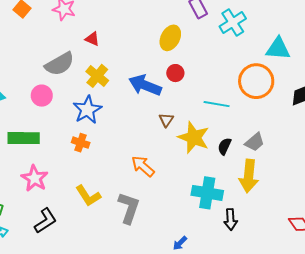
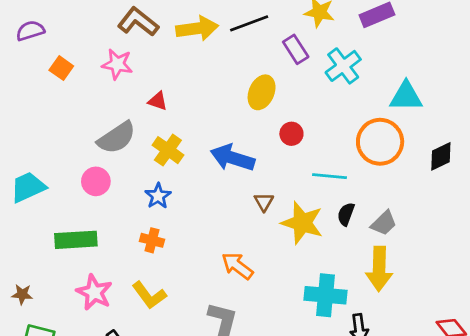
red circle: (175, 73) -> (291, 134), moved
blue star: (87, 110) -> (158, 196), size x0.7
black semicircle: (224, 146) -> (346, 214), moved
yellow L-shape: (88, 196) -> (149, 295), moved

